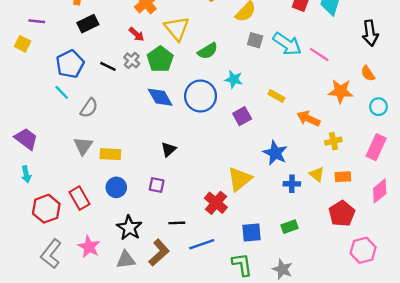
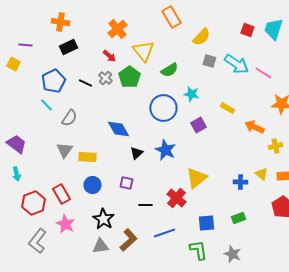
blue diamond: (160, 97) -> (118, 129), moved
blue star: (275, 153) -> (165, 150), moved
black line: (177, 223) -> (145, 205), moved
pink star: (89, 247) -> (65, 224), moved

